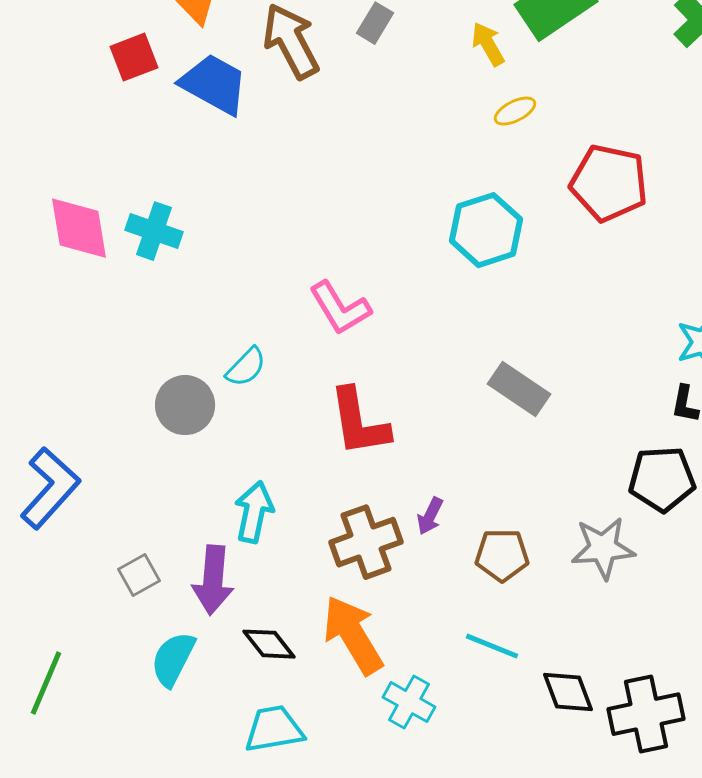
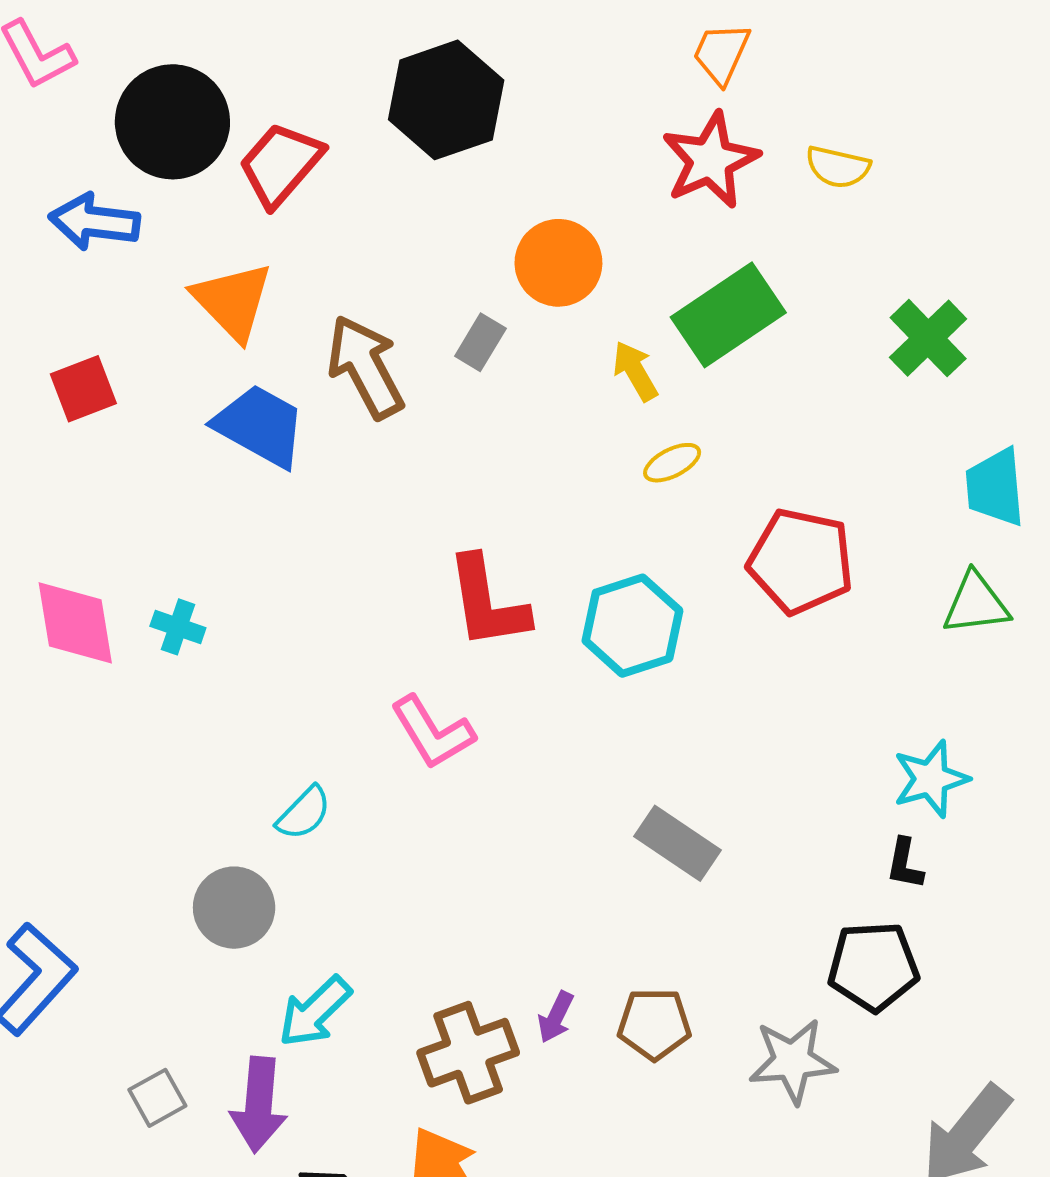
red square: (134, 57) -> (83, 389), moved
cyan cross: (154, 231) -> (178, 627), size x0.7
gray circle: (185, 405) -> (234, 908), moved
red L-shape: (359, 422) -> (487, 602), moved
cyan arrow: (254, 512) -> (315, 1012), turned -146
brown pentagon: (502, 555) -> (654, 1024), moved

